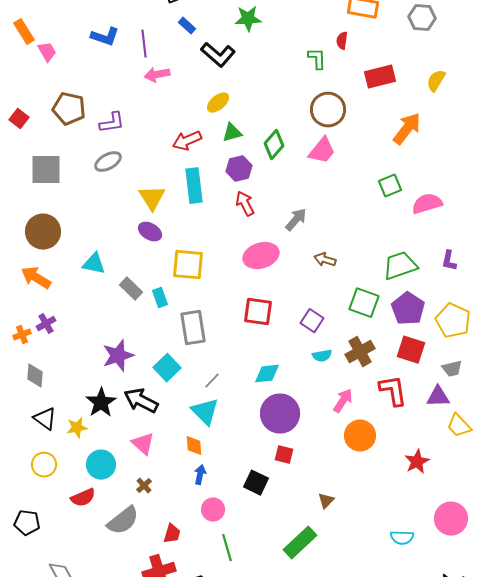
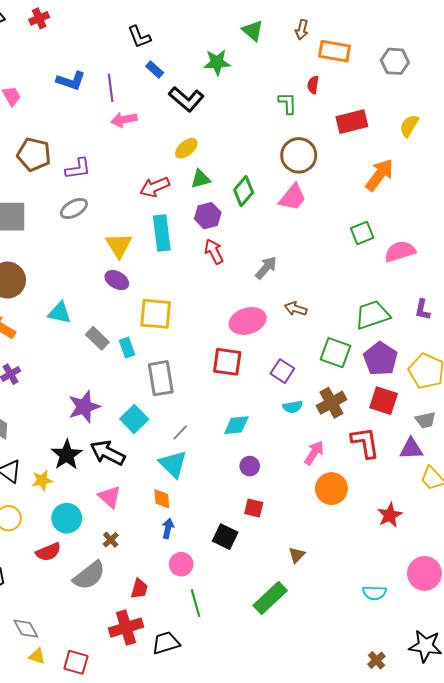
pink ellipse: (261, 256) -> (248, 321), moved
purple circle: (280, 414) -> (250, 466), size x0.5

